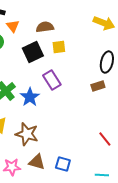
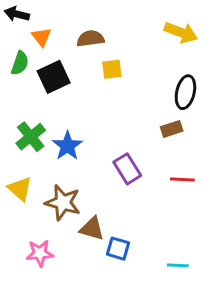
black square: (33, 52) -> (54, 77), moved
purple rectangle: (52, 80) -> (127, 169), moved
red line: (105, 139) -> (182, 180), moved, turned -49
brown triangle: (37, 162) -> (92, 229), moved

